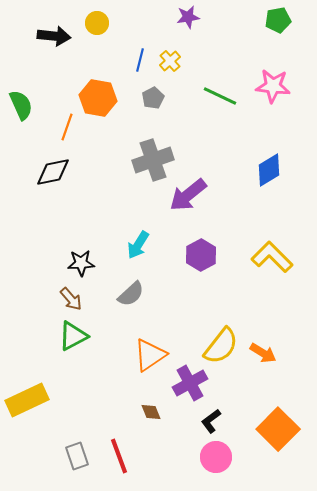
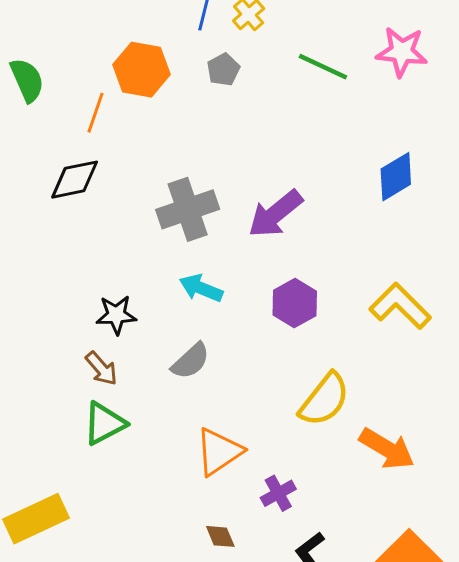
gray cross: (153, 160) -> (188, 209), moved
cyan arrow: (138, 245) -> (201, 288), turned 80
yellow semicircle: (221, 346) -> (324, 400), moved
orange arrow: (263, 353) -> (387, 449), size x1.4
purple cross: (190, 383) -> (278, 493), size x0.7

